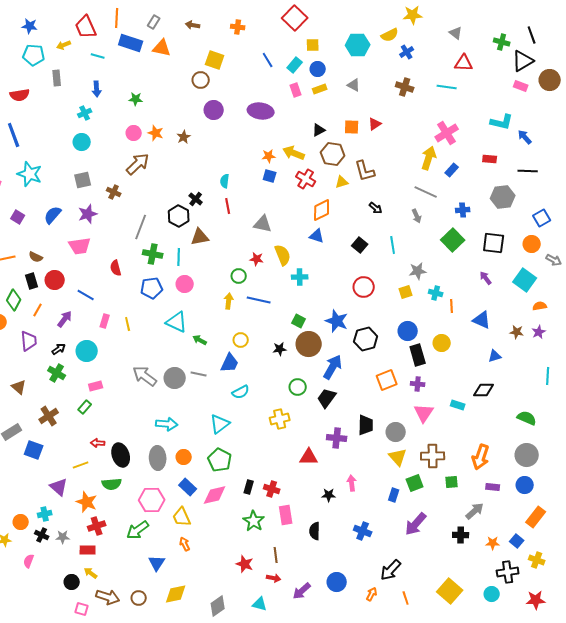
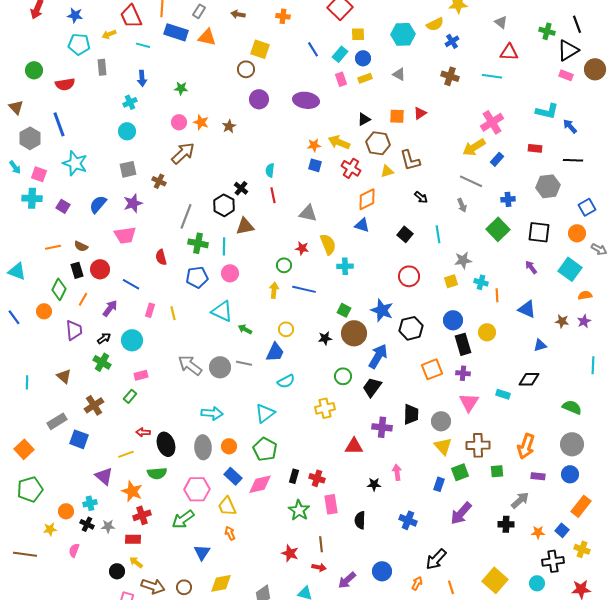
yellow arrow: (429, 158) -> (474, 147), turned -140

